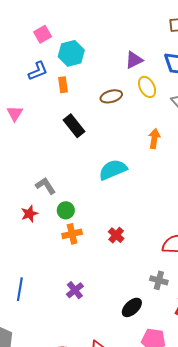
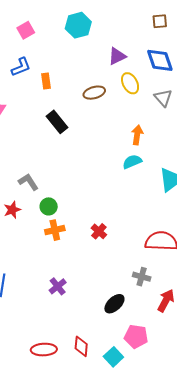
cyan hexagon: (71, 53) -> (78, 25), moved
cyan semicircle: (113, 170) -> (132, 162), moved, size x0.7

